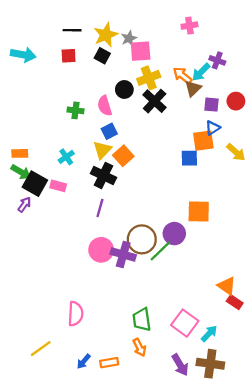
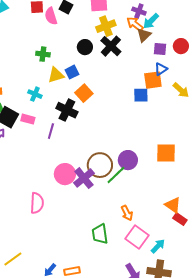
purple cross: (217, 60) -> (139, 11), moved
black circle: (124, 89) -> (85, 47), moved
pink semicircle: (105, 106) -> (51, 16), moved
yellow triangle: (102, 150) -> (56, 75), moved, turned 30
cyan cross: (66, 157) -> (35, 94), turned -32
purple line: (100, 208) -> (51, 131), moved
orange square: (199, 211) -> (166, 153), moved
purple cross: (123, 254) -> (84, 178), turned 35
pink semicircle: (76, 314) -> (37, 203), moved
orange arrow: (139, 347) -> (127, 213), moved

